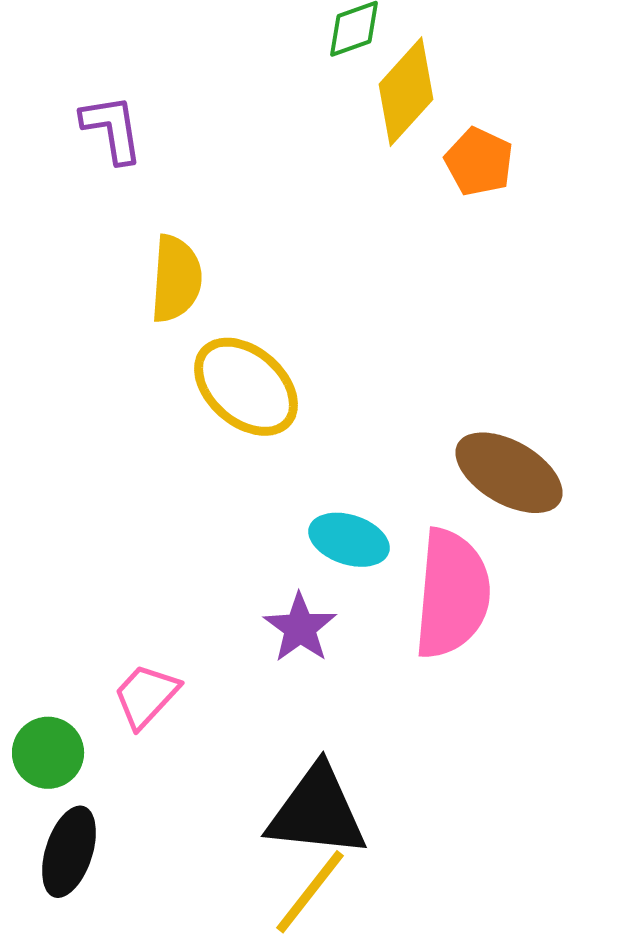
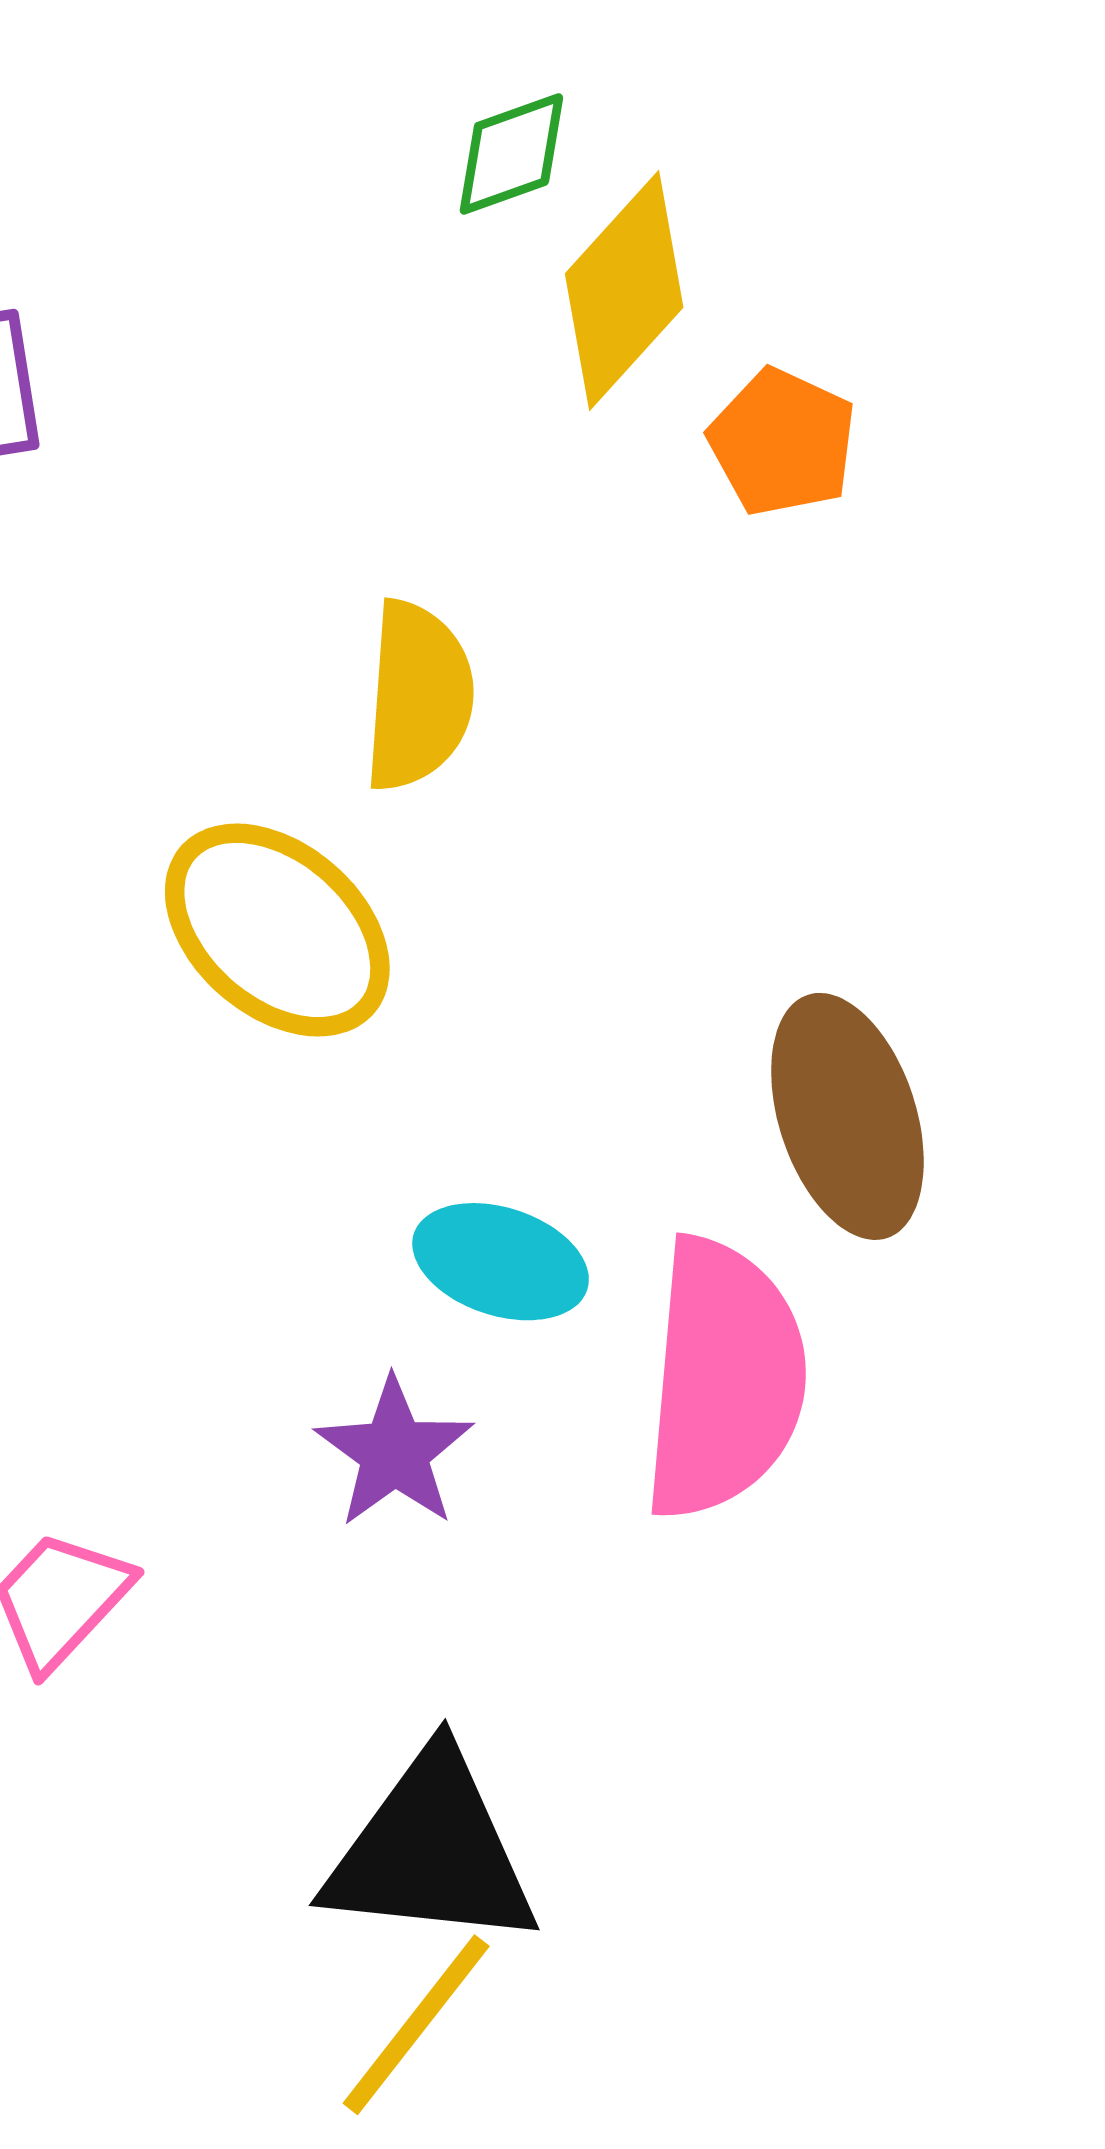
yellow semicircle: (176, 279) -> (418, 696), moved
brown ellipse: (509, 473) -> (847, 1116), turned 42

